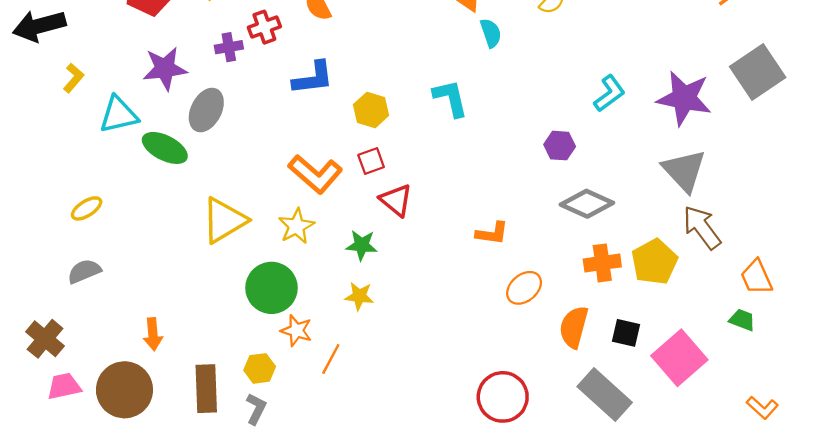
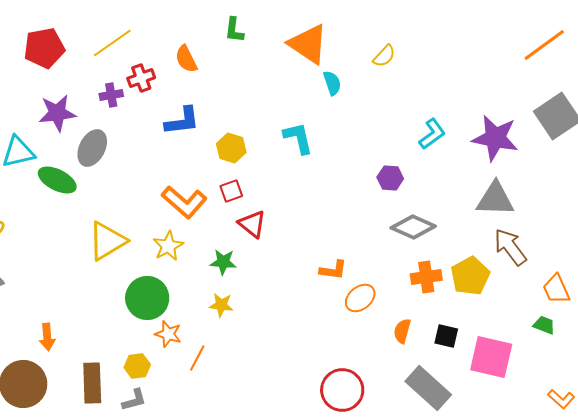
gray triangle: (684, 170) -> (495, 199), turned -45
orange L-shape: (492, 233) -> (333, 270), moved
orange semicircle: (574, 327) -> (402, 331), size x0.7
pink square: (679, 358) -> (491, 357), turned -36
gray L-shape: (256, 409) -> (134, 400), turned 48

